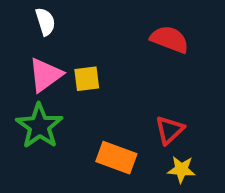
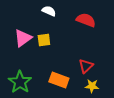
white semicircle: (45, 22) -> (49, 11), moved, turned -48
green star: (39, 126) -> (20, 82), moved

